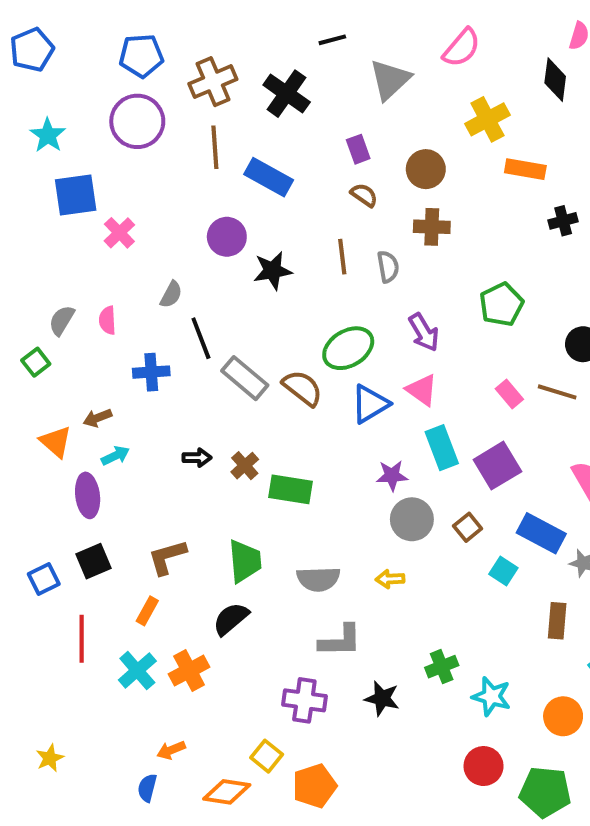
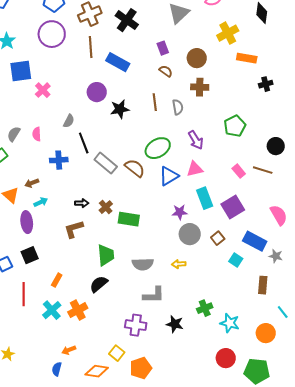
pink triangle: (422, 390) -> (195, 169), turned -48
brown L-shape: (167, 557) -> (74, 229), moved

